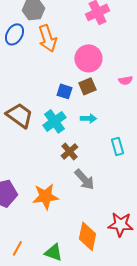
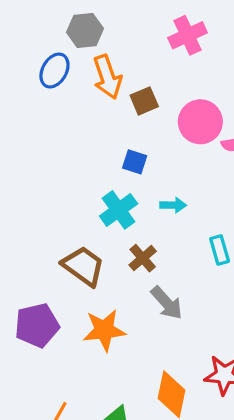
pink circle: (88, 58) -> (200, 122), moved
brown square: (87, 86) -> (144, 101), moved
brown trapezoid: (19, 115) -> (83, 266), moved

